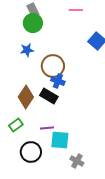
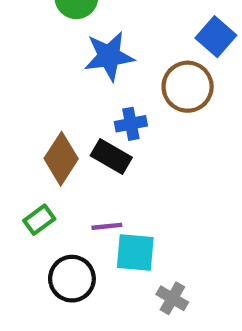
blue star: (27, 50) -> (109, 56), moved, size x1.6
brown circle: (53, 66) -> (188, 87), moved
blue cross: (58, 81) -> (131, 124), turned -32

